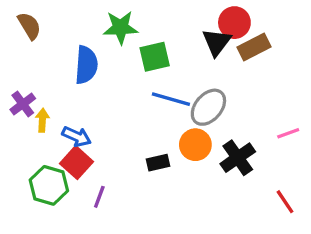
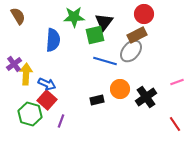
black triangle: (217, 42) -> (104, 22), moved
brown rectangle: (254, 47) -> (137, 35), moved
gray ellipse: (208, 107) -> (131, 51), moved
yellow arrow: (42, 120) -> (26, 74), size x1.5

